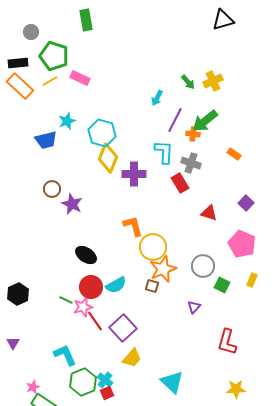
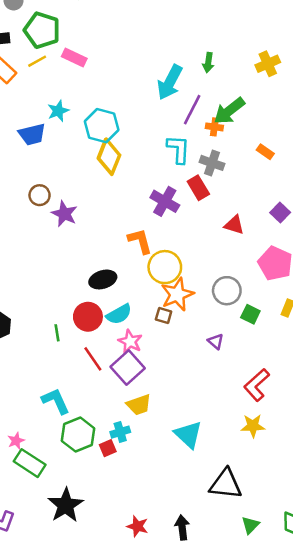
yellow cross: (213, 81) -> (268, 64), moved
green arrow: (188, 82) -> (208, 62), turned 49
cyan arrow: (157, 98) -> (170, 82), size x1.8
purple cross: (134, 174) -> (165, 201), moved, turned 30
black ellipse: (86, 255) -> (103, 279), moved, turned -50
green line: (66, 300) -> (57, 333), turned 56
pink star: (83, 307) -> (130, 342), moved, turned -30
purple triangle: (194, 307) -> (216, 342), turned -32
red L-shape: (227, 342) -> (257, 385), turned 32
yellow trapezoid: (132, 358) -> (139, 405), turned 30
cyan cross: (105, 380) -> (120, 432), moved, turned 35
yellow star: (236, 389) -> (253, 426), moved

